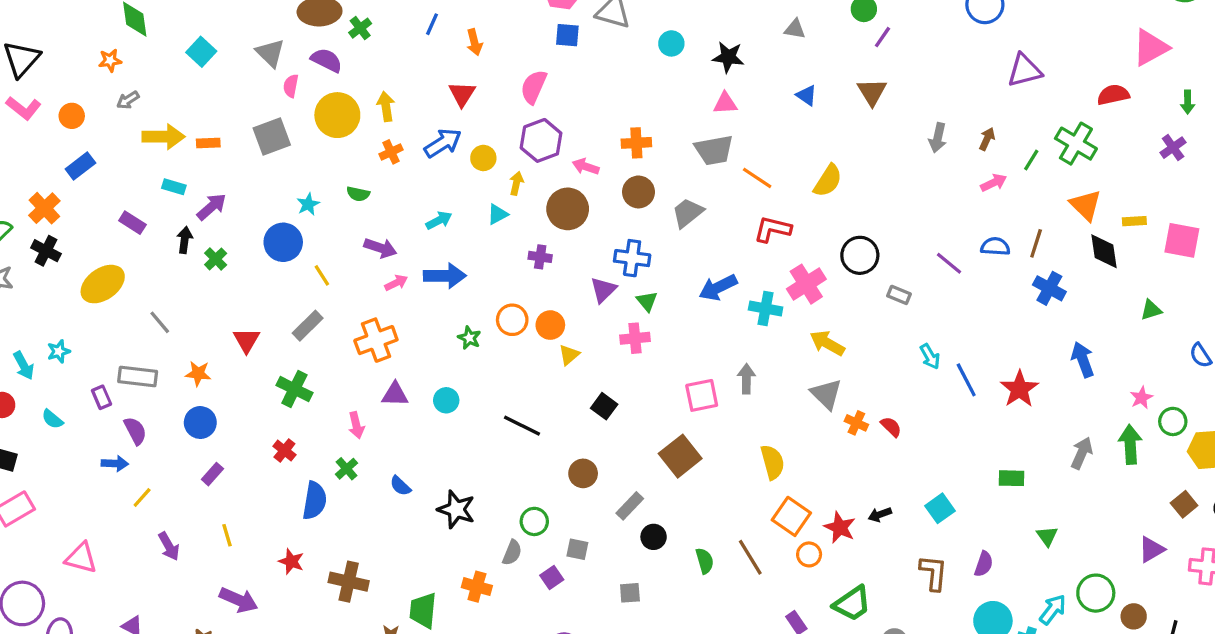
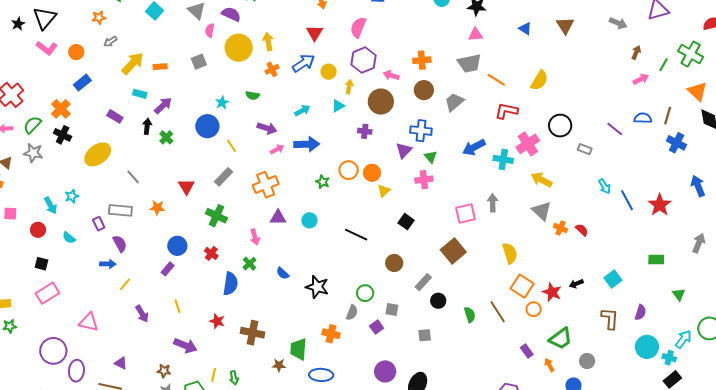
yellow arrow: (164, 137) -> (133, 63), turned -45
gray square: (272, 137) -> (199, 62), size x0.7
gray arrow: (938, 138) -> (618, 23), moved, turned -78
blue circle: (200, 423) -> (177, 246), moved

